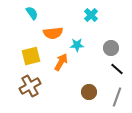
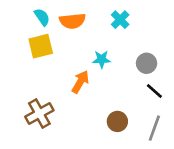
orange semicircle: (53, 33) -> (72, 21), moved
yellow square: (31, 56) -> (41, 46), moved

